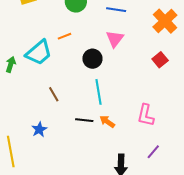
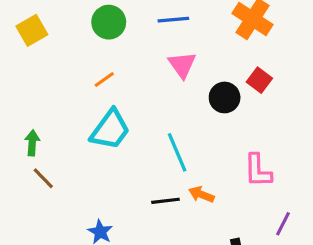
cyan trapezoid: (39, 53) -> (110, 130), moved
black circle: (92, 59) -> (225, 97), moved
brown line: (54, 94) -> (43, 178), moved

